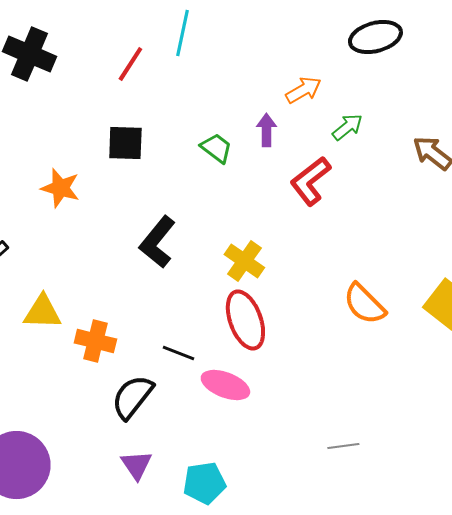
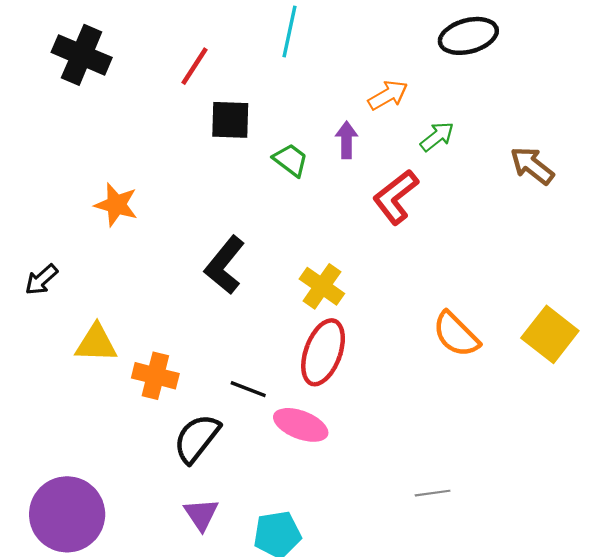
cyan line: (182, 33) -> (290, 31), moved
black square: (125, 143) -> (230, 120), moved
red ellipse: (245, 320) -> (323, 352), turned 40

